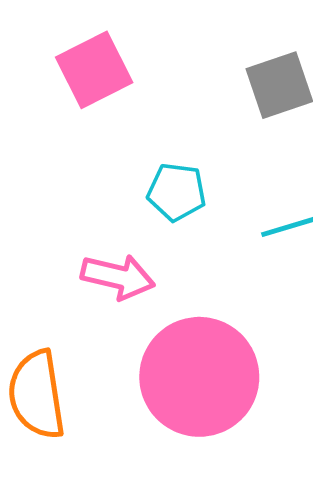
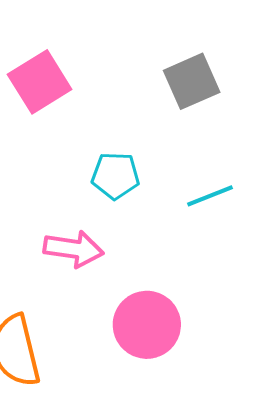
pink circle: (199, 377) -> (147, 325), size x0.7

